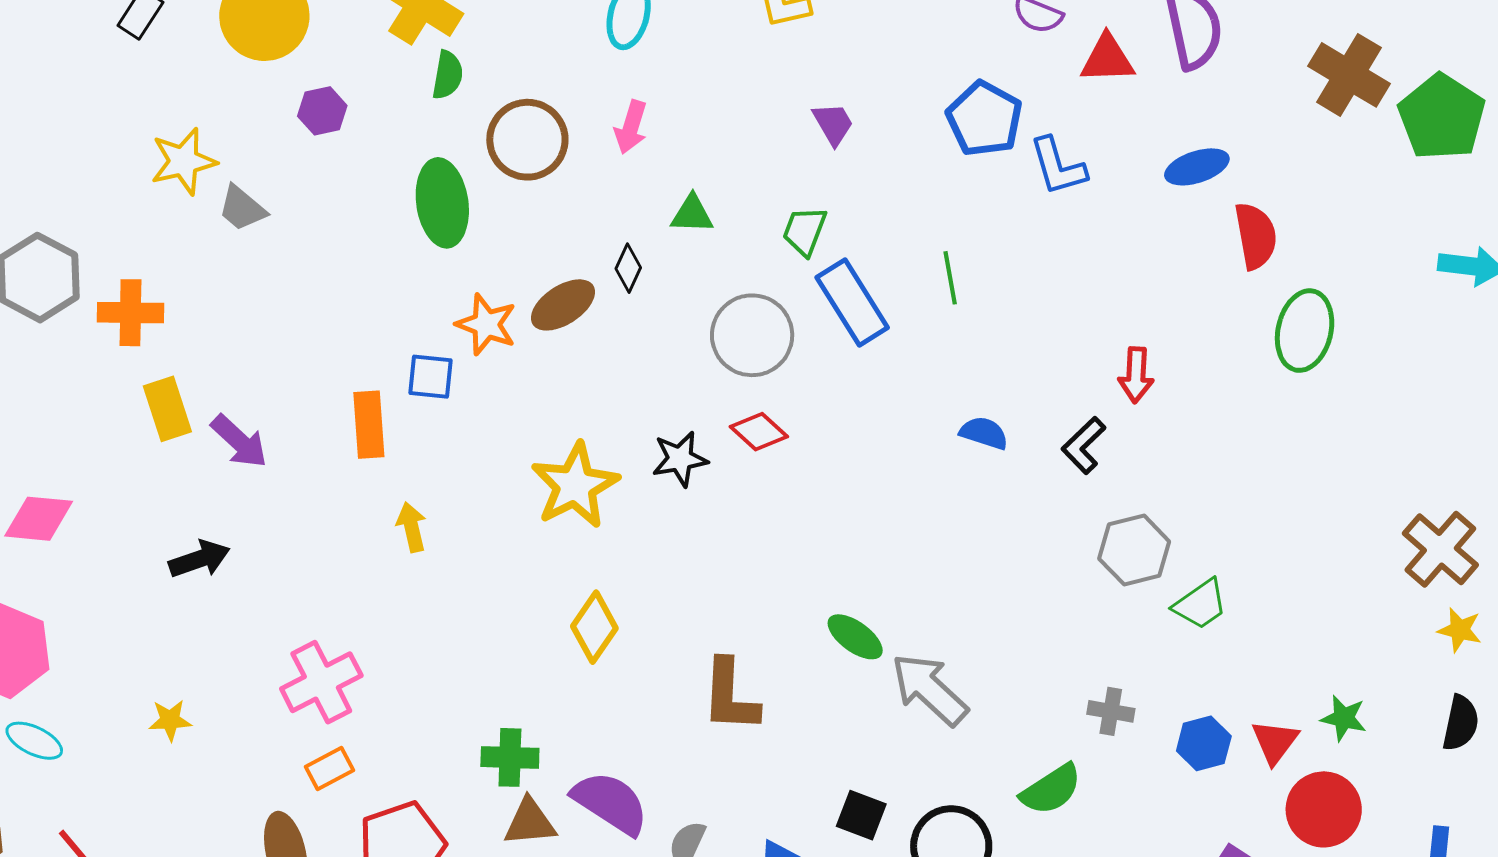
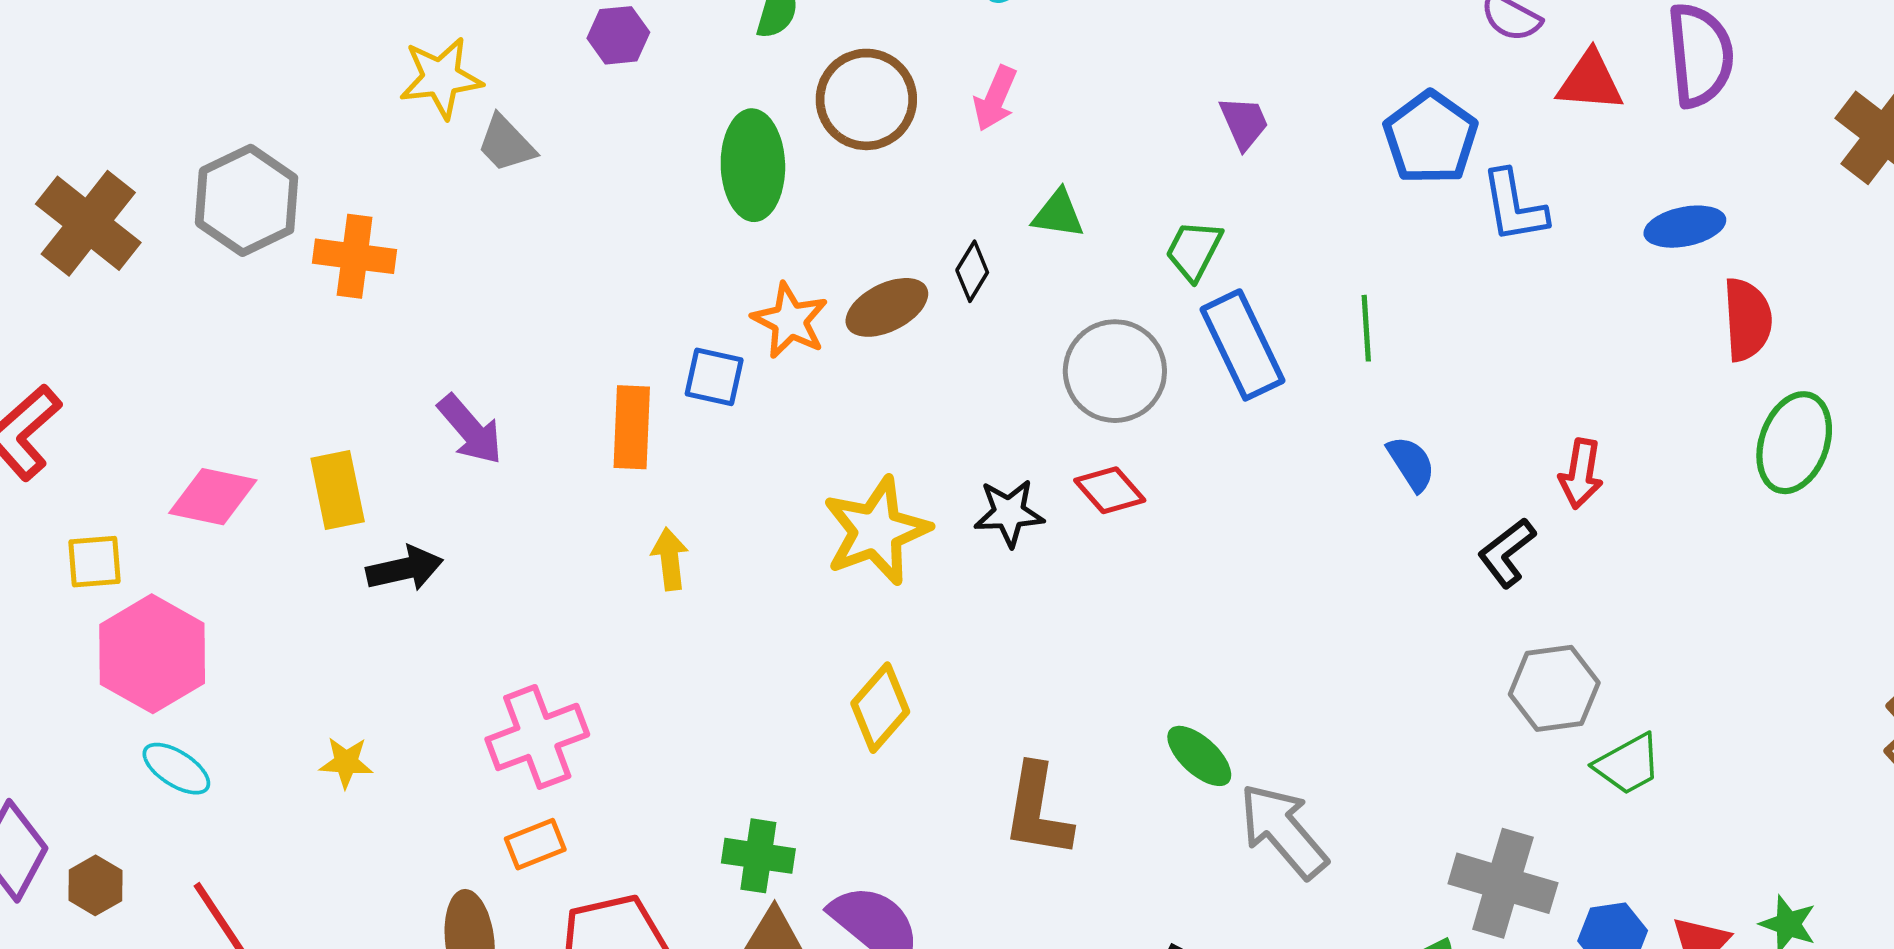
yellow rectangle: (167, 409) -> (338, 490), moved
blue semicircle: (984, 433) -> (1411, 464), moved, turned 33
gray cross: (1111, 711) -> (1503, 883), size x1.8

